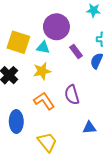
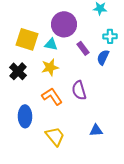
blue triangle: (89, 128) -> (96, 130), moved

